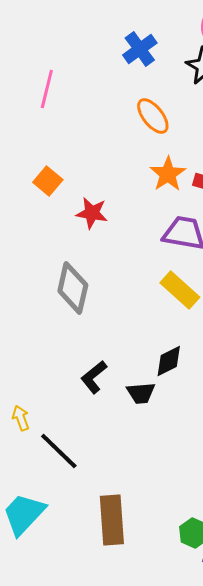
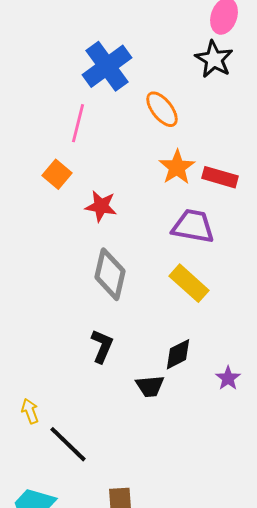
blue cross: (140, 49) -> (107, 66), moved, size x1.4
pink line: (47, 89) -> (78, 123), moved
gray diamond: (73, 288) -> (110, 274), moved
black L-shape: (94, 377) -> (102, 346), moved, turned 152

